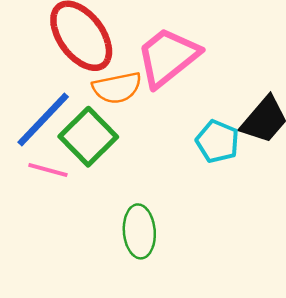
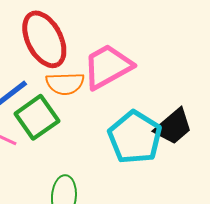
cyan pentagon: (218, 141) -> (135, 137), size x1.6

